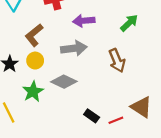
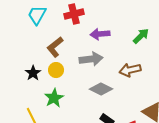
brown arrow: (117, 61) -> (130, 70), turned 100
gray diamond: (64, 82) -> (101, 89), moved

